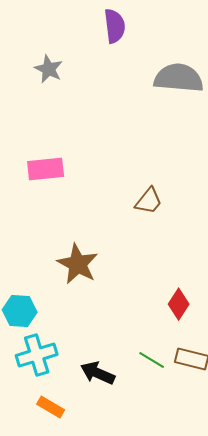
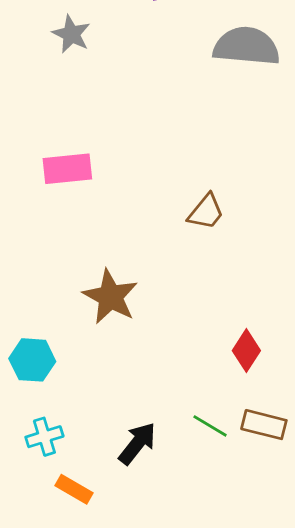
cyan cross: (37, 355) -> (44, 437), moved, size x0.7
black arrow: (98, 373) -> (137, 443), turned 104

